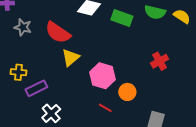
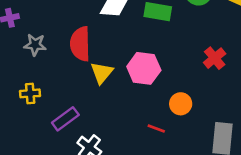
red semicircle: (58, 32) -> (80, 44), turned 64
yellow cross: (19, 72) -> (30, 93), moved
pink hexagon: (102, 76) -> (144, 68), moved

